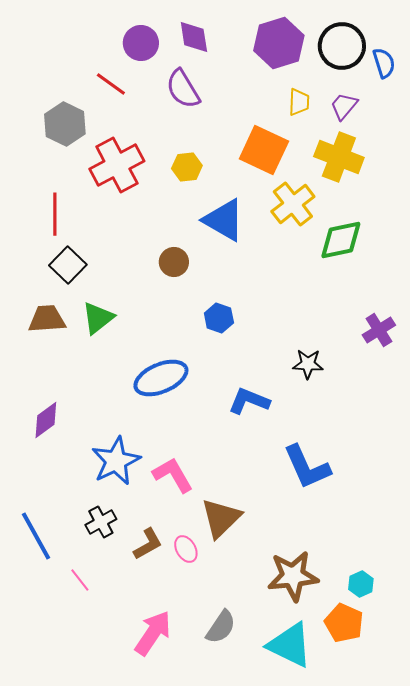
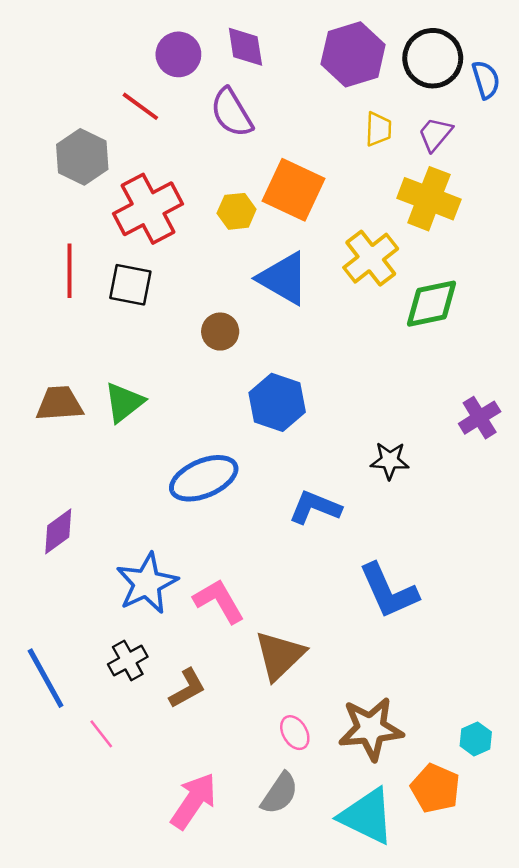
orange square: (264, 150) -> (294, 190), moved
black square: (68, 265) -> (130, 285), moved, turned -33
blue hexagon: (219, 318) -> (277, 402), size x1.5
pink ellipse: (186, 549) -> (295, 733), moved
cyan hexagon: (361, 584) -> (476, 739), moved

